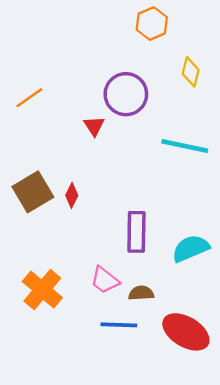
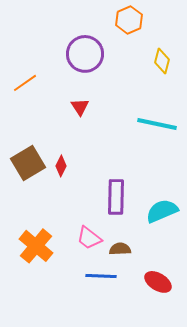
purple circle: (126, 94) -> (85, 54), moved
red ellipse: (186, 332) -> (158, 282), size x0.7

